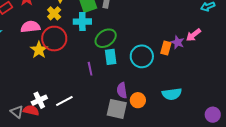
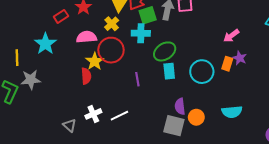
pink arrow: (193, 35) -> (231, 36), moved
purple line: (90, 69) -> (137, 79), moved
red semicircle: (31, 110) -> (86, 76), moved, turned 70

